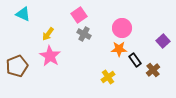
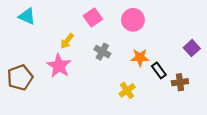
pink circle: (122, 28) -> (133, 20), moved
yellow arrow: (48, 34) -> (67, 41), moved
gray cross: (84, 34) -> (102, 52), moved
brown cross: (153, 70) -> (180, 82), turned 32

